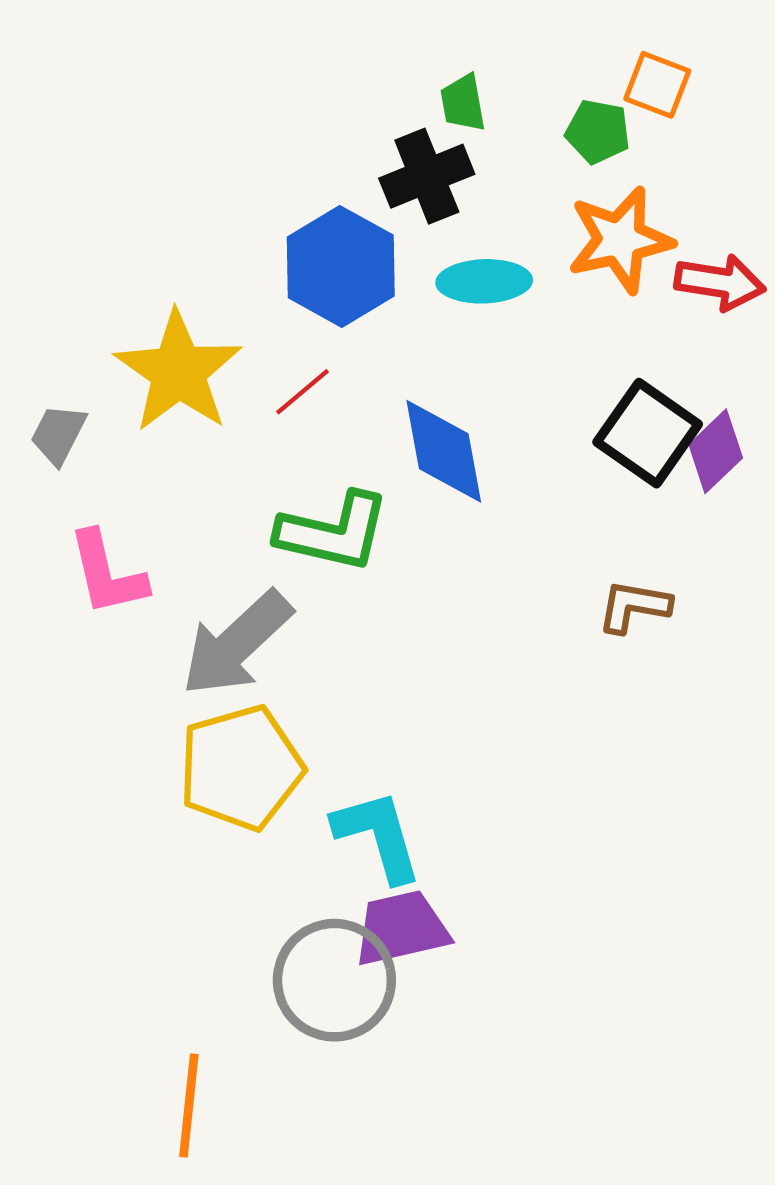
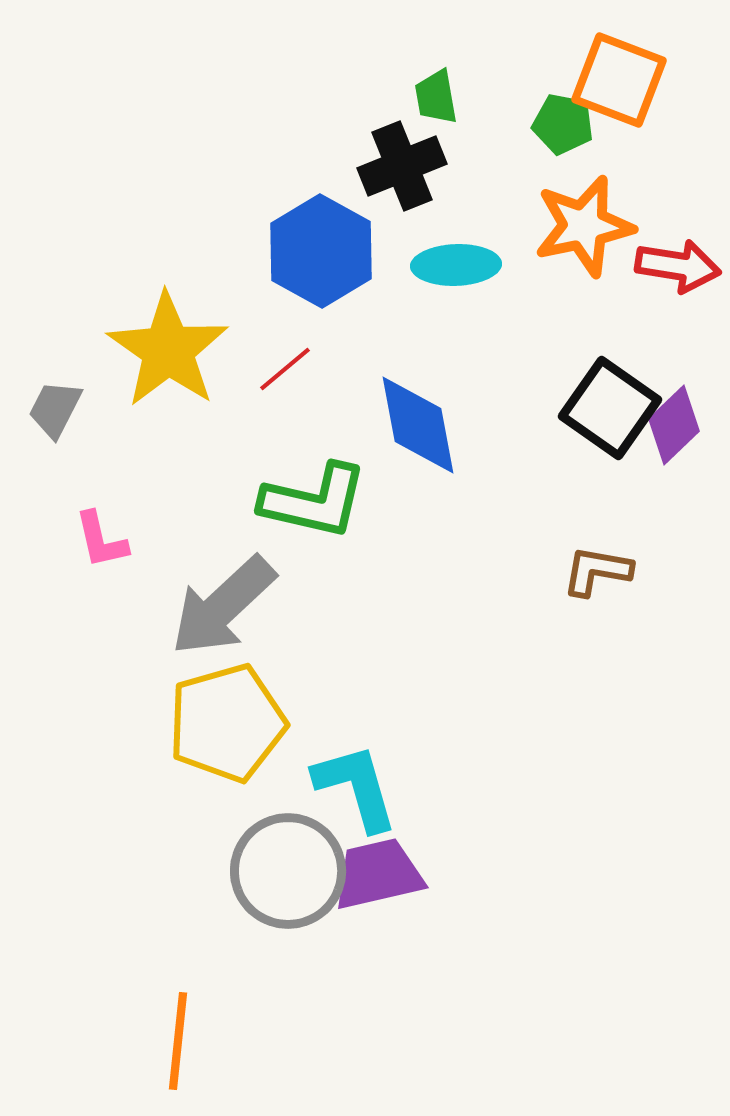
orange square: (657, 85) -> (619, 80), size x1.5
pink L-shape: (107, 573) -> (101, 540), size x0.7
gray circle: (334, 980) -> (288, 871), moved

